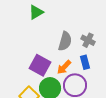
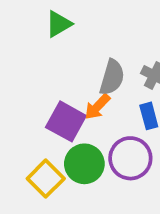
orange arrow: (64, 67) -> (97, 107), moved

